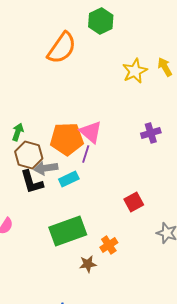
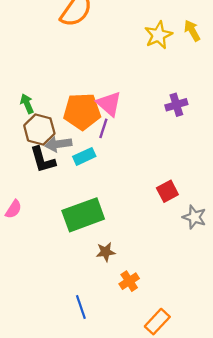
green arrow: (18, 132) -> (27, 104), turned -42
red square: (134, 202) -> (167, 191), moved
orange cross: (109, 245) -> (129, 281), moved

